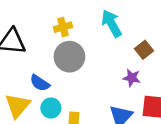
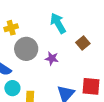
yellow cross: (63, 27) -> (11, 28), moved
purple star: (132, 78) -> (52, 58), moved

